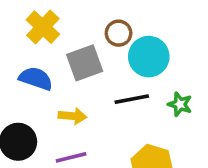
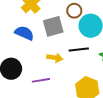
yellow arrow: (72, 116) -> (55, 58), moved

